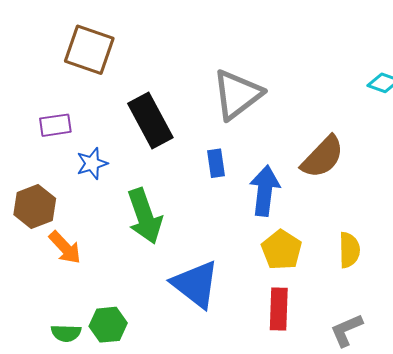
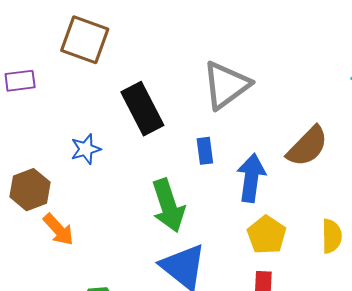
purple rectangle: (55, 125) -> (20, 81), moved
green arrow: (145, 216) -> (168, 206), moved

